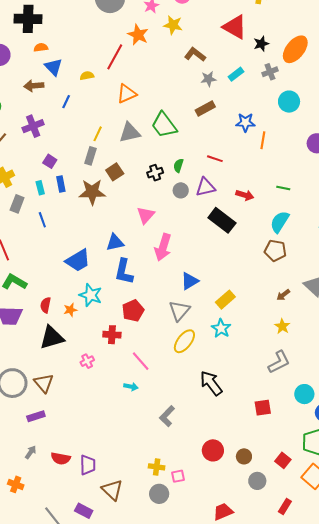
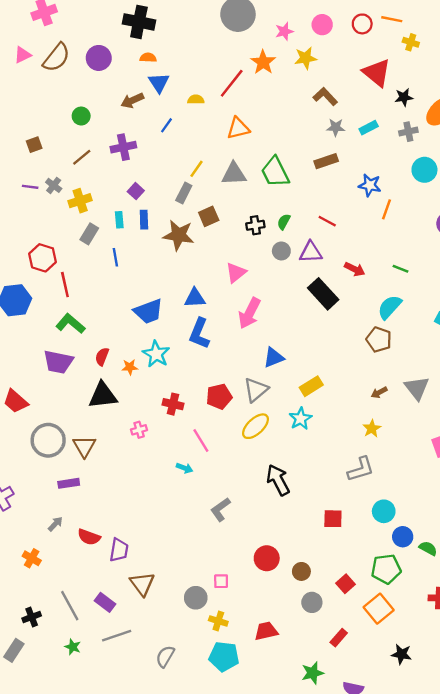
yellow star: (173, 25) -> (306, 58), turned -30
brown arrow: (34, 86) -> (132, 100), turned -30
red pentagon: (133, 311) -> (219, 397), moved
yellow cross: (157, 467) -> (218, 621), moved

